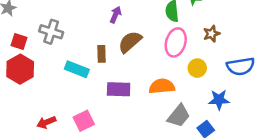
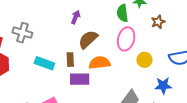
brown star: (212, 34) -> (158, 22), moved
brown rectangle: (101, 54) -> (70, 60), moved
orange semicircle: (162, 86) -> (100, 63), moved

